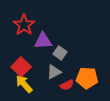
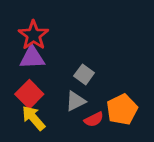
purple triangle: (43, 41) -> (32, 58), moved
orange pentagon: (87, 78) -> (122, 110), turned -30

